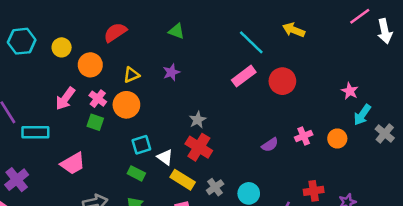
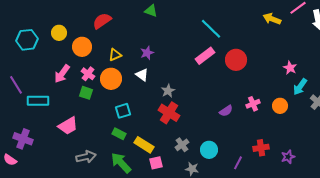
yellow arrow: (294, 30) -> (272, 19), moved
green triangle: (176, 31) -> (151, 11), moved
cyan hexagon: (22, 41) -> (27, 40), moved
white triangle: (165, 157) -> (142, 75), moved
purple cross: (17, 180) -> (23, 139), turned -30
yellow rectangle: (183, 180) -> (144, 145), moved

